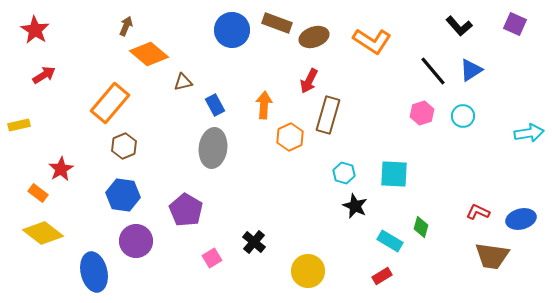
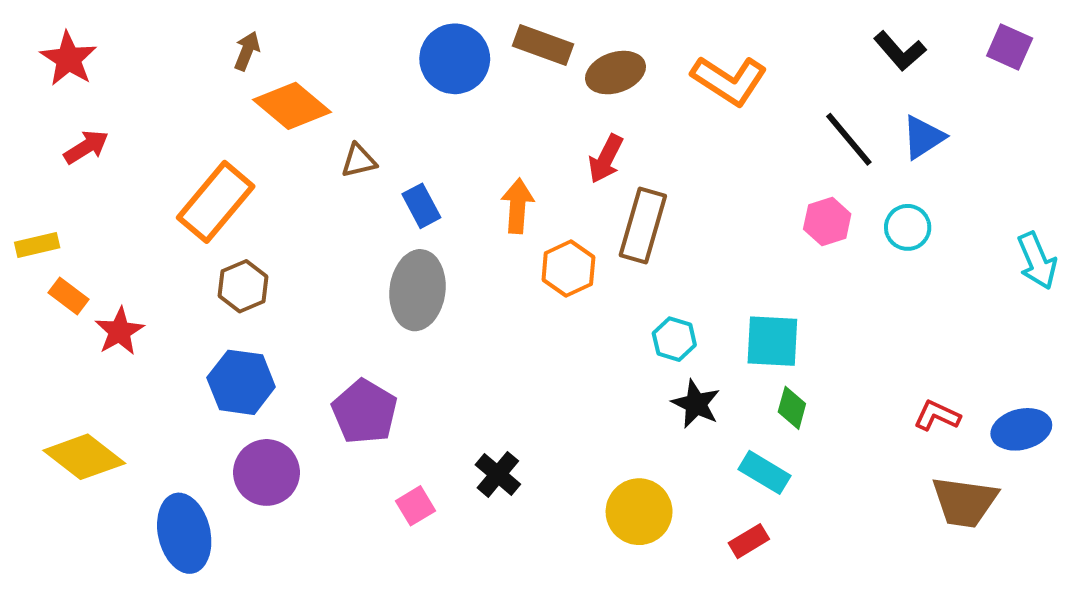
cyan arrow: (529, 133) -> (1037, 261), turned 76
orange rectangle: (38, 193) -> (69, 296), moved
green diamond: (421, 227) -> (792, 408), moved
yellow circle: (308, 271) -> (639, 512), moved

